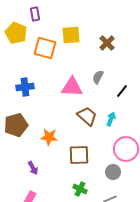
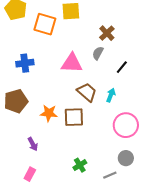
brown cross: (107, 43) -> (107, 33), moved
brown square: (79, 155) -> (74, 117), moved
gray circle: (113, 172) -> (126, 158), moved
green cross: (80, 189) -> (80, 165), turned 32

